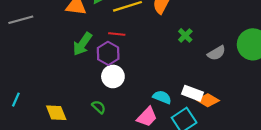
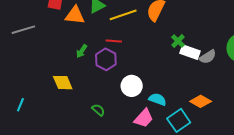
green arrow: (82, 44) -> (82, 51), size x0.6
white circle: (113, 76) -> (132, 86), moved
white rectangle: (193, 93) -> (190, 52), moved
yellow diamond: (56, 113) -> (63, 83), moved

